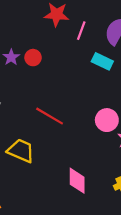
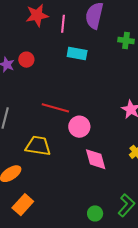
cyan rectangle: (102, 61) -> (77, 53), moved
pink circle: (107, 120) -> (79, 127), moved

